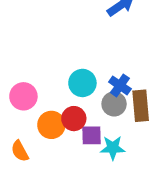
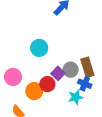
cyan circle: (82, 83) -> (39, 48), moved
blue cross: (120, 85) -> (85, 84), moved
purple square: (92, 135) -> (58, 73), moved, turned -32

